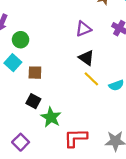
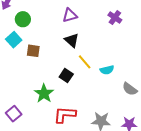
purple triangle: (83, 29) -> (70, 15), moved
black triangle: (86, 58) -> (72, 40), moved
black square: (33, 101) -> (66, 76), moved

